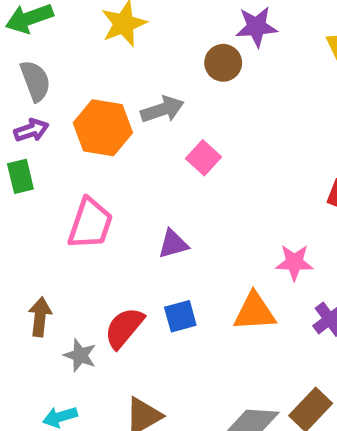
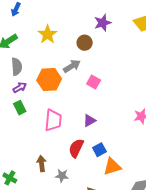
brown circle: (223, 63) -> (85, 43), moved
gray semicircle: (35, 81) -> (17, 67), turned 30
orange triangle: (255, 312) -> (112, 167), moved
red semicircle: (124, 328) -> (76, 148), moved

